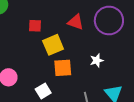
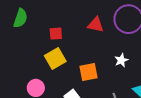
yellow square: (53, 45) -> (55, 59), moved

